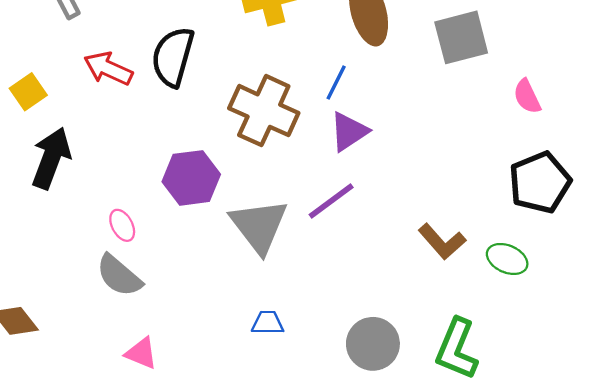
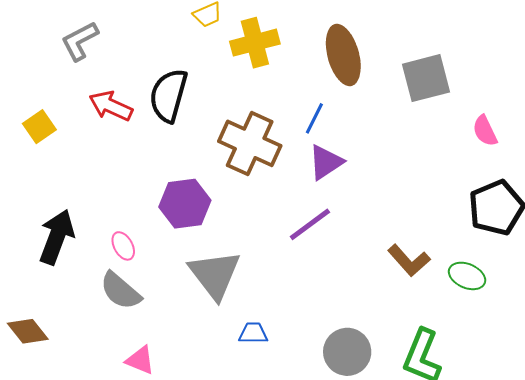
black arrow: (51, 158) -> (57, 237), moved
gray triangle: (259, 226) -> (215, 275), moved

